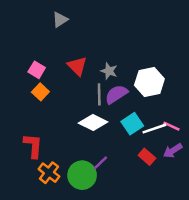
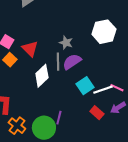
red triangle: (77, 66) -> (30, 49), moved
white hexagon: (149, 82) -> (104, 32), moved
white diamond: (93, 122) -> (42, 76), moved, turned -70
purple line: (100, 163) -> (59, 118), turned -32

